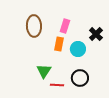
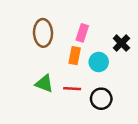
green triangle: (44, 71) -> (44, 84), moved, turned -42
red line: (57, 85) -> (72, 89), moved

